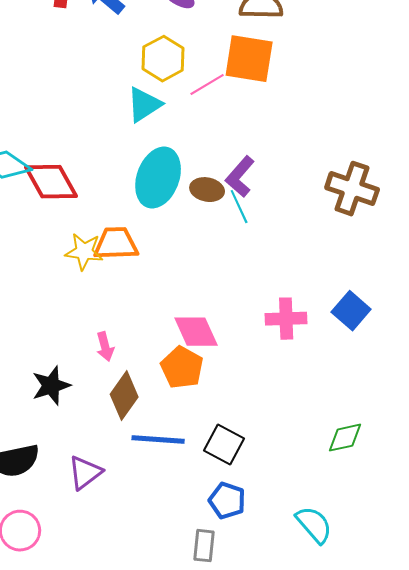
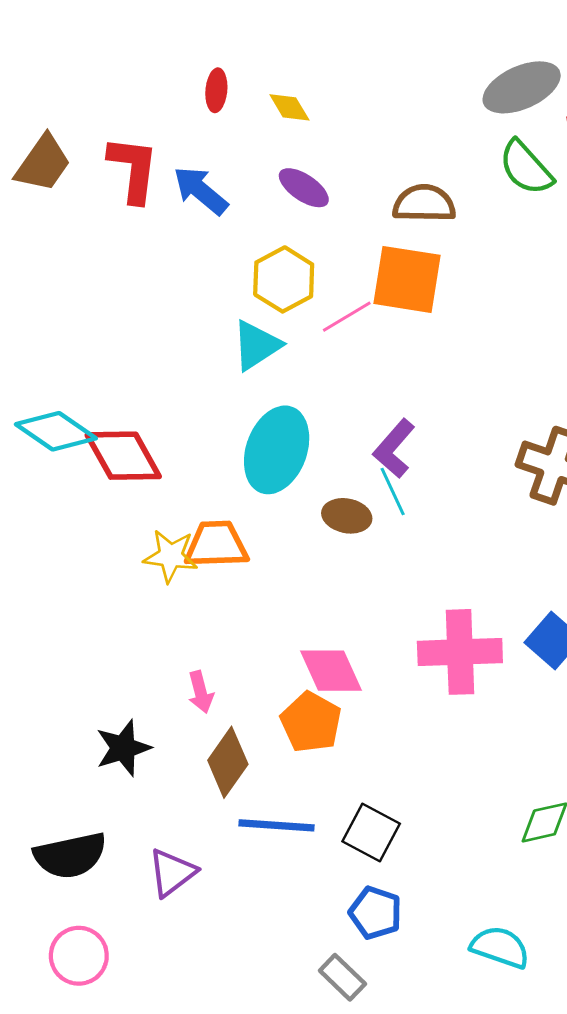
brown ellipse: (207, 190) -> (347, 516), moved
pink cross: (286, 319) -> (460, 652), size x1.4
cyan semicircle: (314, 525) -> (500, 947), turned -30
gray rectangle: (204, 546) -> (342, 977), turned -52

